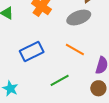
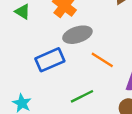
gray ellipse: (79, 18) -> (77, 35), moved

